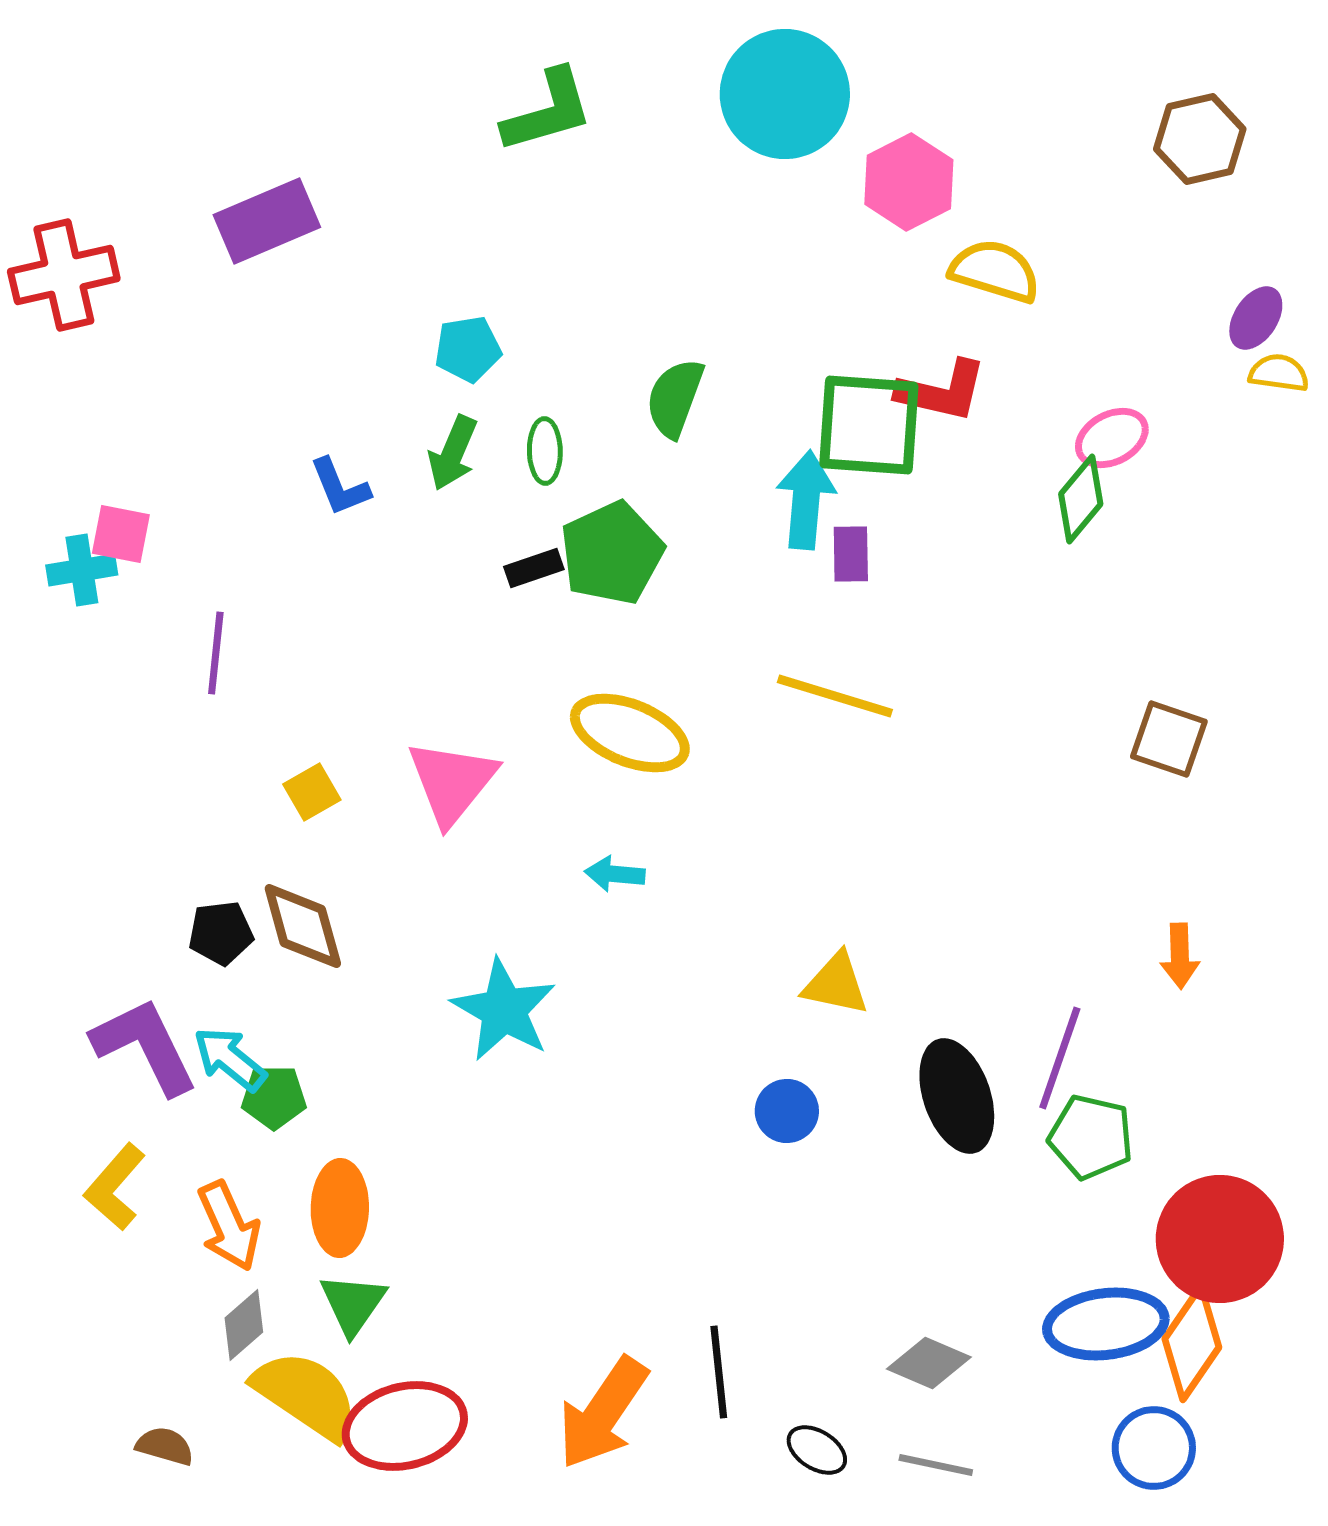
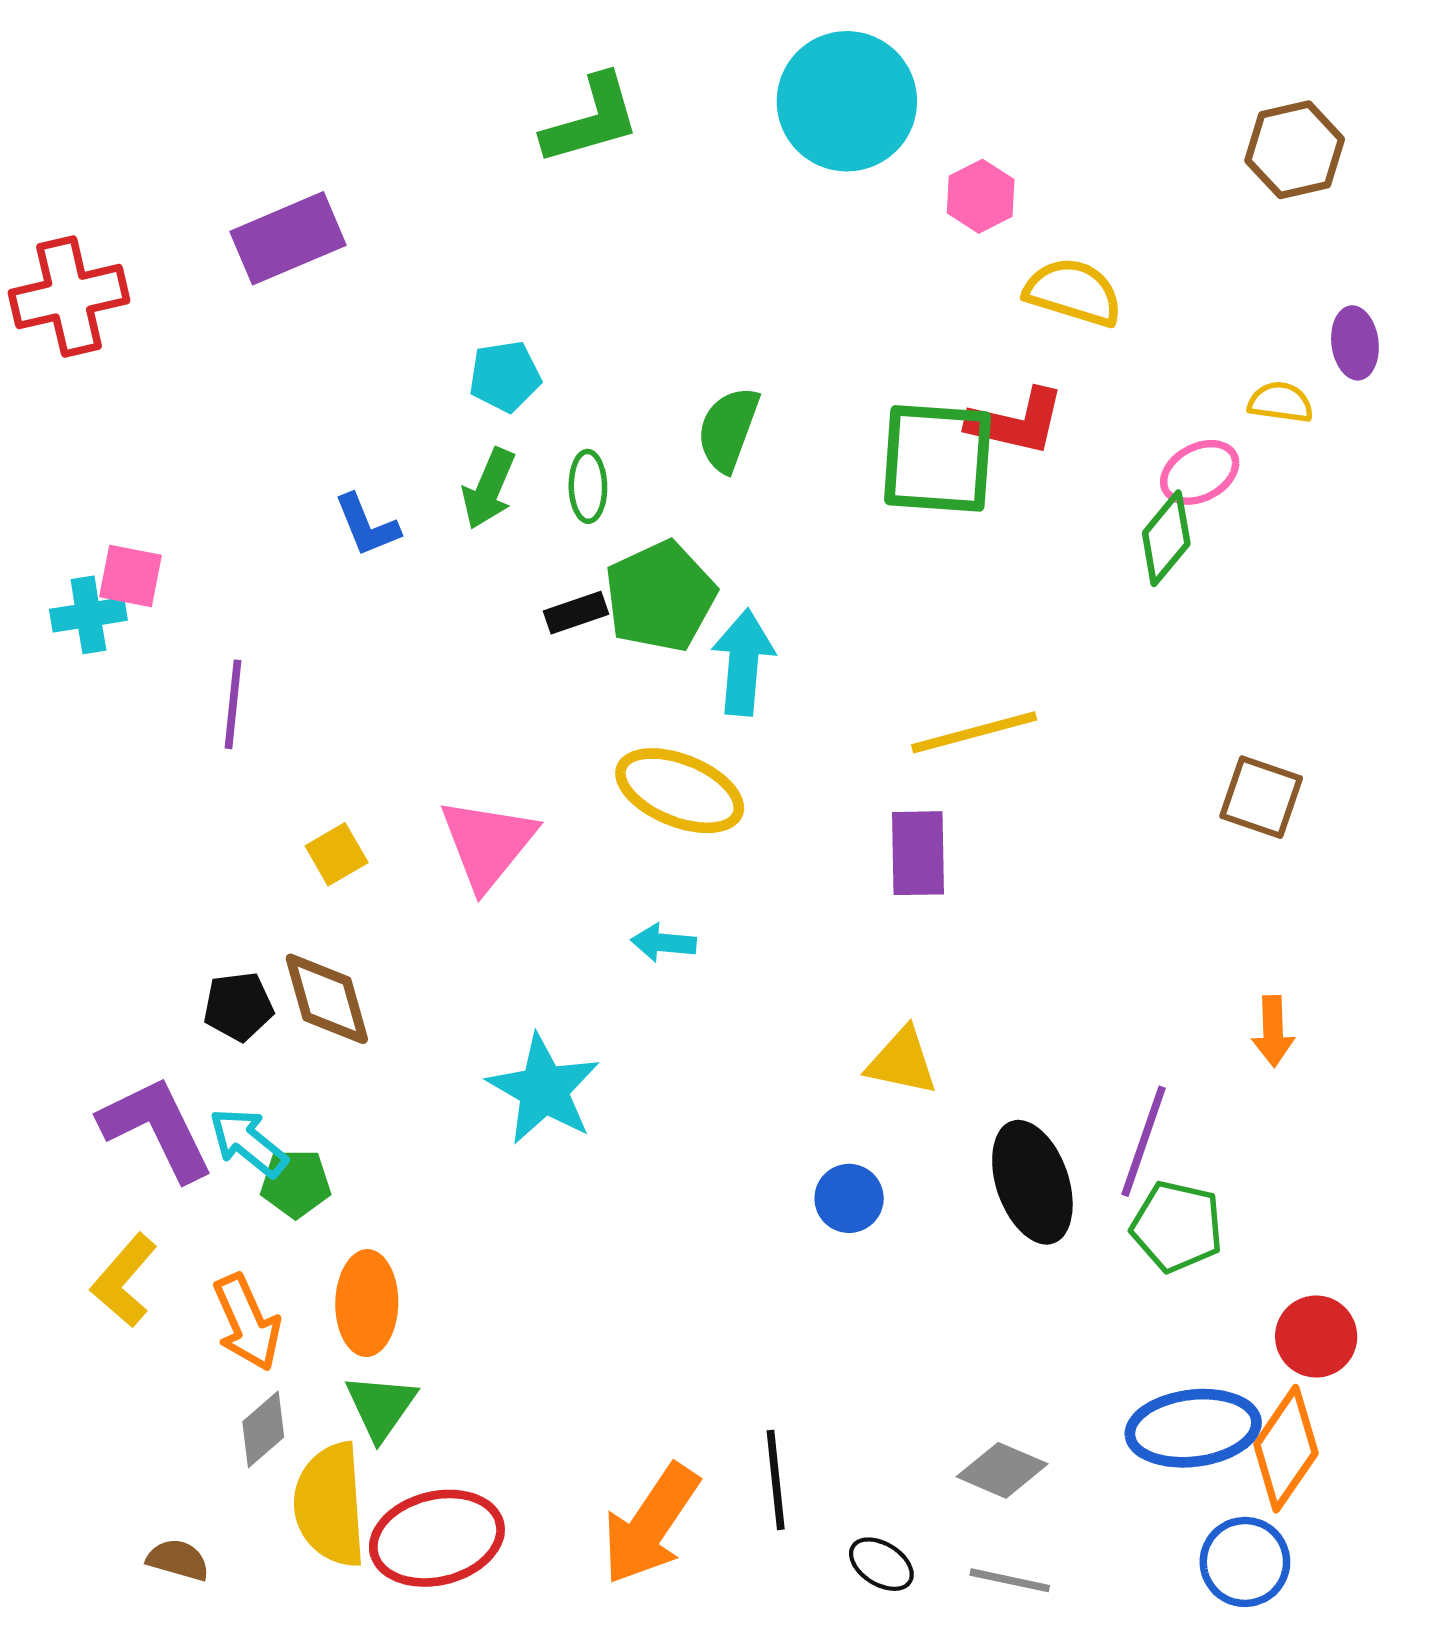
pink hexagon: (909, 182) -> (981, 196), size x0.7
purple ellipse: (1256, 318) -> (1355, 343), turned -40
yellow semicircle: (1279, 373) -> (1281, 402), moved
cyan arrow: (806, 500) -> (743, 662), moved
purple rectangle: (851, 554) -> (918, 853), moved, size x1.4
yellow line: (835, 696) -> (974, 732), moved, turned -32
red circle: (1220, 1239) -> (1316, 1337), size x0.6
yellow semicircle: (306, 1395) -> (330, 1505), turned -128

